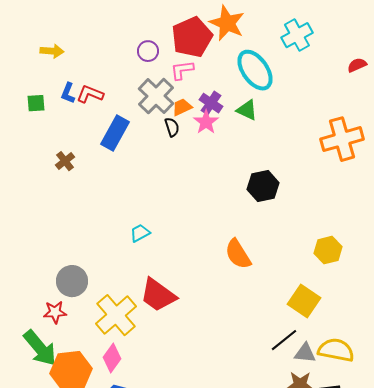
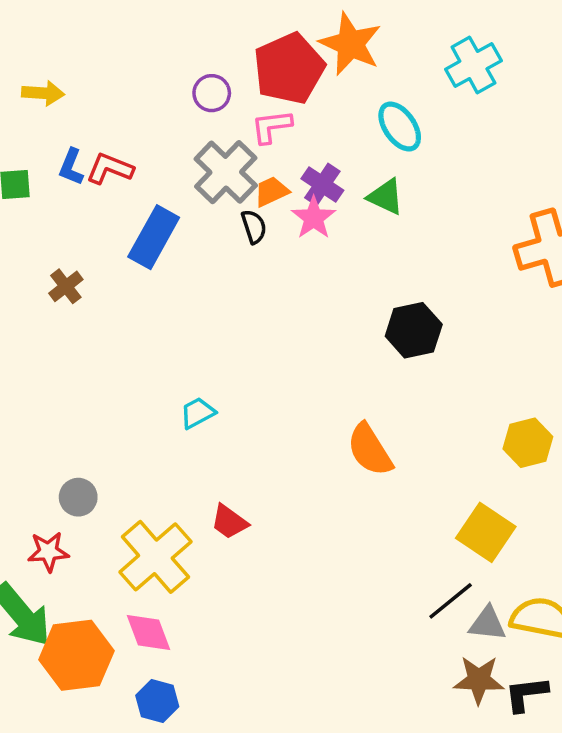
cyan ellipse: (255, 70) -> (400, 126), size x0.7
gray circle: (72, 281) -> (78, 497), size x0.7
red trapezoid: (158, 295) -> (229, 522), size x0.6
pink diamond: (112, 358) -> (148, 632), turned -56

